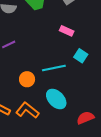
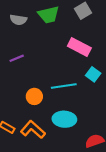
pink rectangle: (67, 31) -> (79, 47), size x1.5
cyan ellipse: (56, 99) -> (64, 119), turned -45

